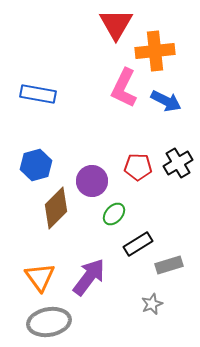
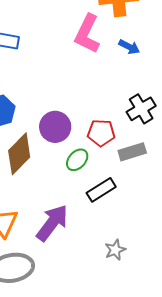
blue arrow: (166, 101) -> (129, 47), size x0.7
red pentagon: (138, 167) -> (101, 133), moved
gray rectangle: (169, 265) -> (132, 152), moved

